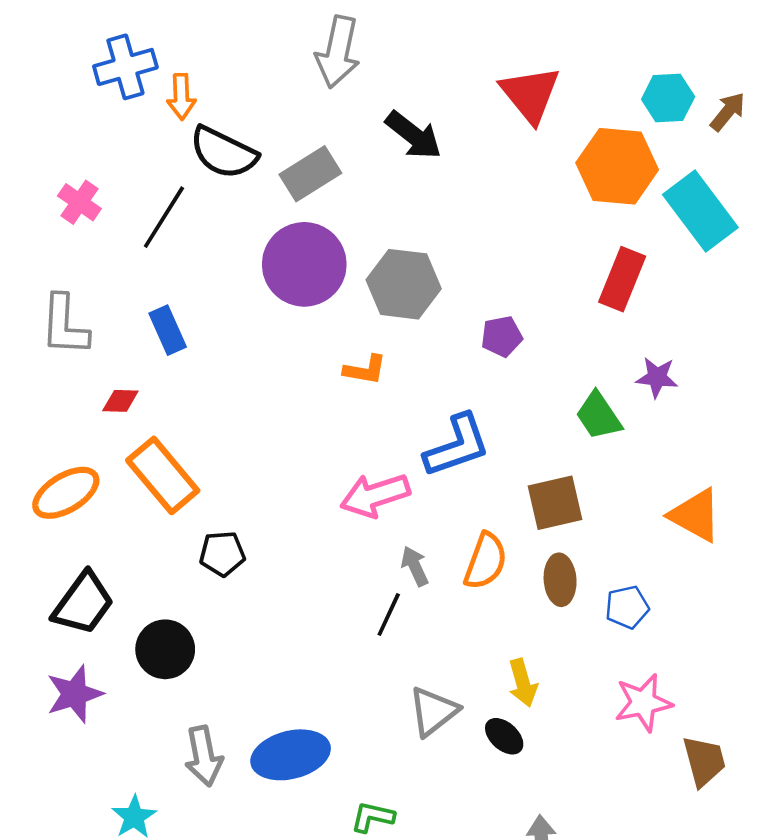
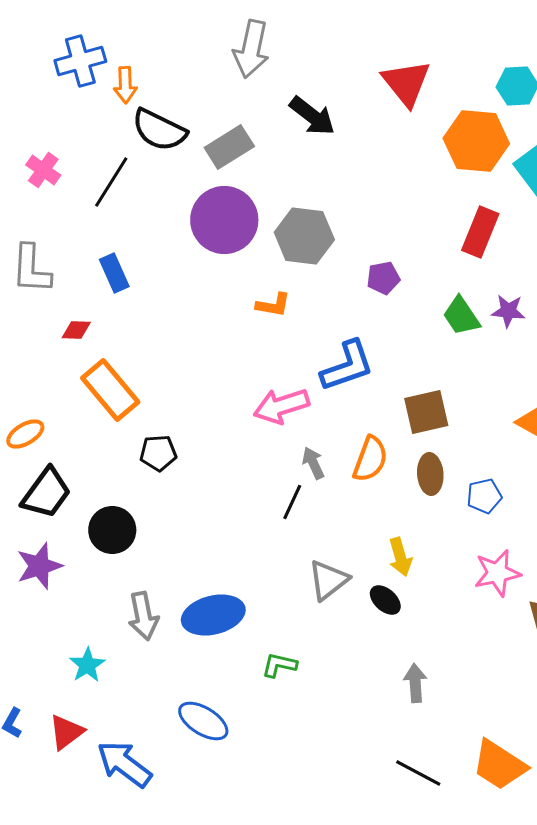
green trapezoid: (599, 416) -> (461, 316), moved
orange ellipse: (66, 493) -> (25, 434), moved, size x0.7

